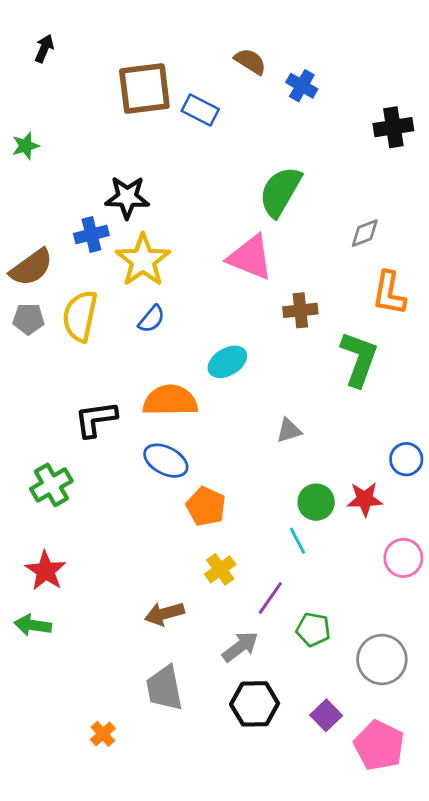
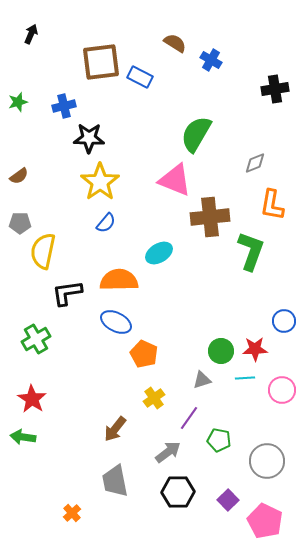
blue cross: (91, 235) -> (64, 106), moved
brown semicircle: (31, 267) -> (19, 176), moved, size x0.6
brown cross: (300, 310) -> (210, 217), size x1.6
yellow semicircle: (80, 316) -> (43, 251), moved
gray triangle: (289, 431) -> (202, 380), moved
cyan line: (297, 541) -> (245, 378), moved, turned -66
brown arrow: (164, 614) -> (115, 429), turned -36

